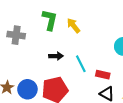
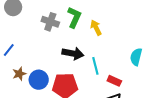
gray cross: (16, 35) -> (50, 22), moved
black arrow: (56, 56) -> (73, 53), size x1.5

